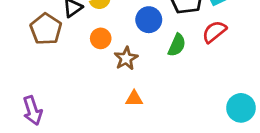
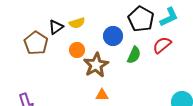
brown star: (126, 58) -> (96, 65), size x1.4

